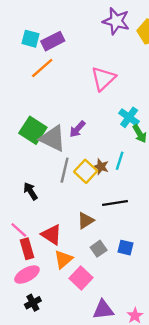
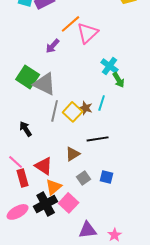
orange line: (42, 68) -> (71, 24), moved
purple arrow: (77, 129) -> (53, 46), moved
pink ellipse: (27, 275) -> (18, 212), moved
black cross: (33, 303) -> (46, 204), moved, size x1.6

